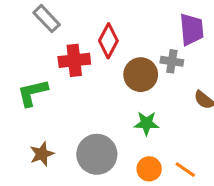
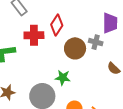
green star: (147, 123) -> (63, 78), moved

